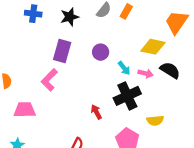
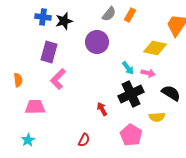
black star: (70, 17) -> (64, 21), moved
purple rectangle: (62, 51) -> (49, 52), moved
purple circle: (101, 52) -> (97, 42), moved, size x1.5
black semicircle: (170, 70) -> (171, 93), moved

